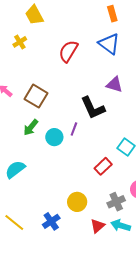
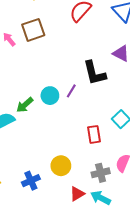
brown square: (36, 96) -> (33, 30), moved, turned 30
green arrow: (31, 127) -> (25, 105), moved
red rectangle: (103, 166) -> (94, 134), turned -66

